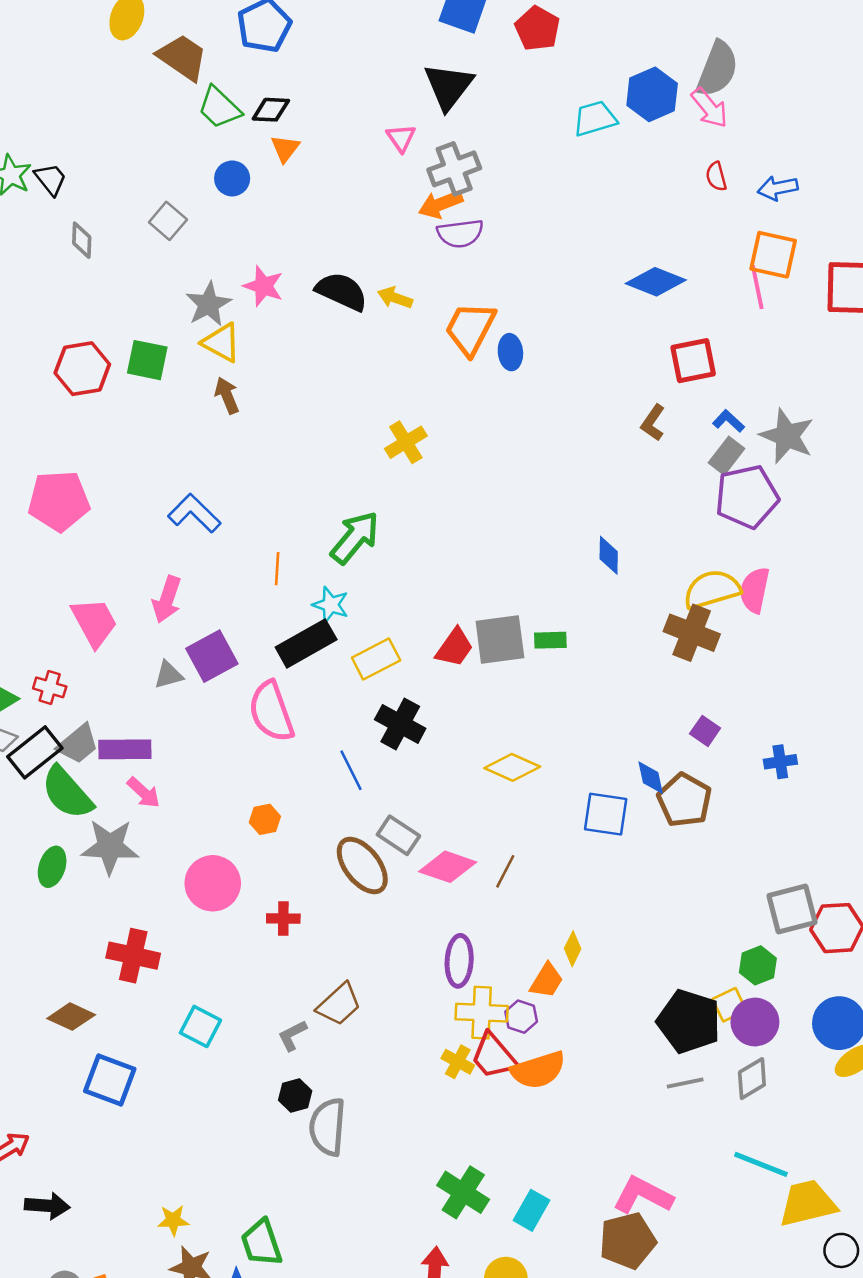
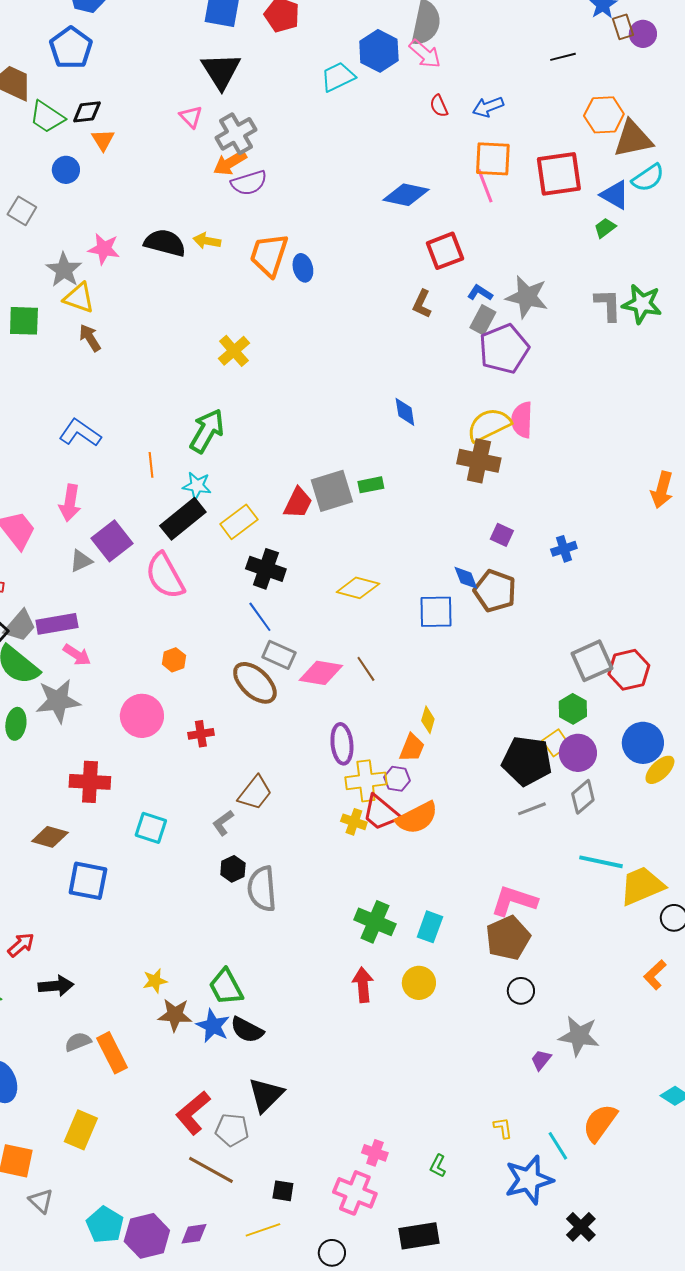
blue line: (351, 770) -> (260, 617), moved
brown line: (505, 871) -> (366, 669), turned -52

